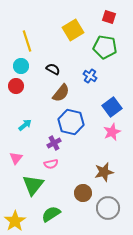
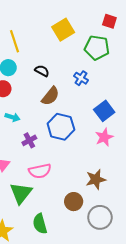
red square: (109, 17) -> (109, 21), moved
cyan arrow: (25, 125) -> (12, 117), moved, turned 56
purple cross: (54, 143) -> (29, 140), moved
pink semicircle: (51, 164) -> (40, 171), size x1.5
green semicircle: (51, 214) -> (40, 224), turned -72

